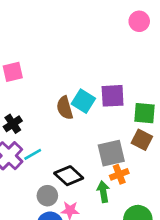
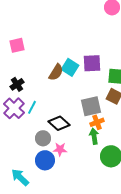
brown semicircle: (65, 108) -> (56, 72), turned -132
cyan line: (33, 154) -> (32, 107), turned -32
green arrow: (103, 192) -> (94, 136), moved

